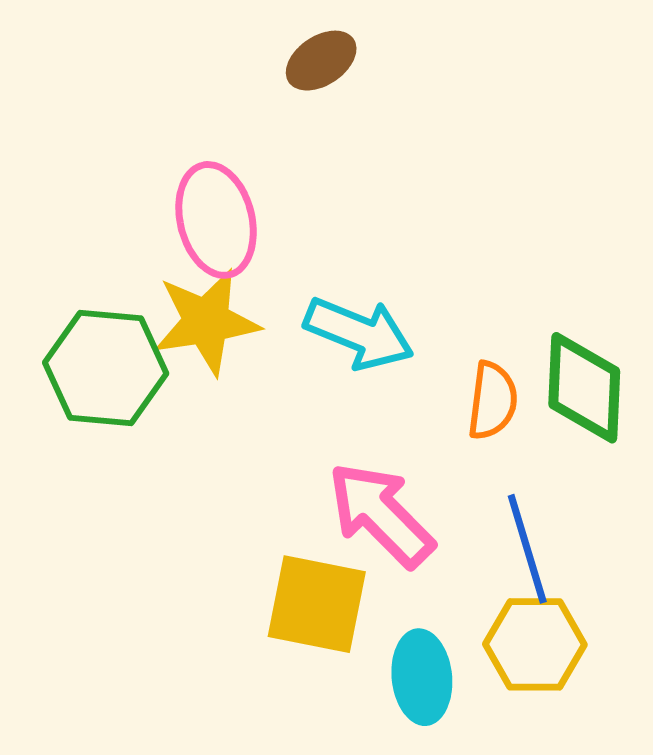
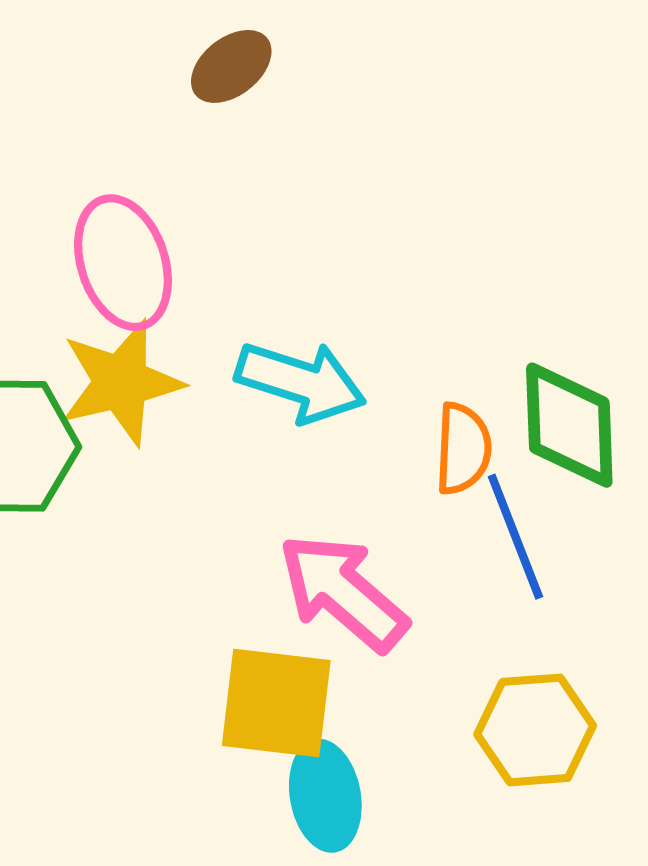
blue line: (527, 549) -> (515, 537), moved
cyan ellipse: (422, 677) -> (325, 796), moved

